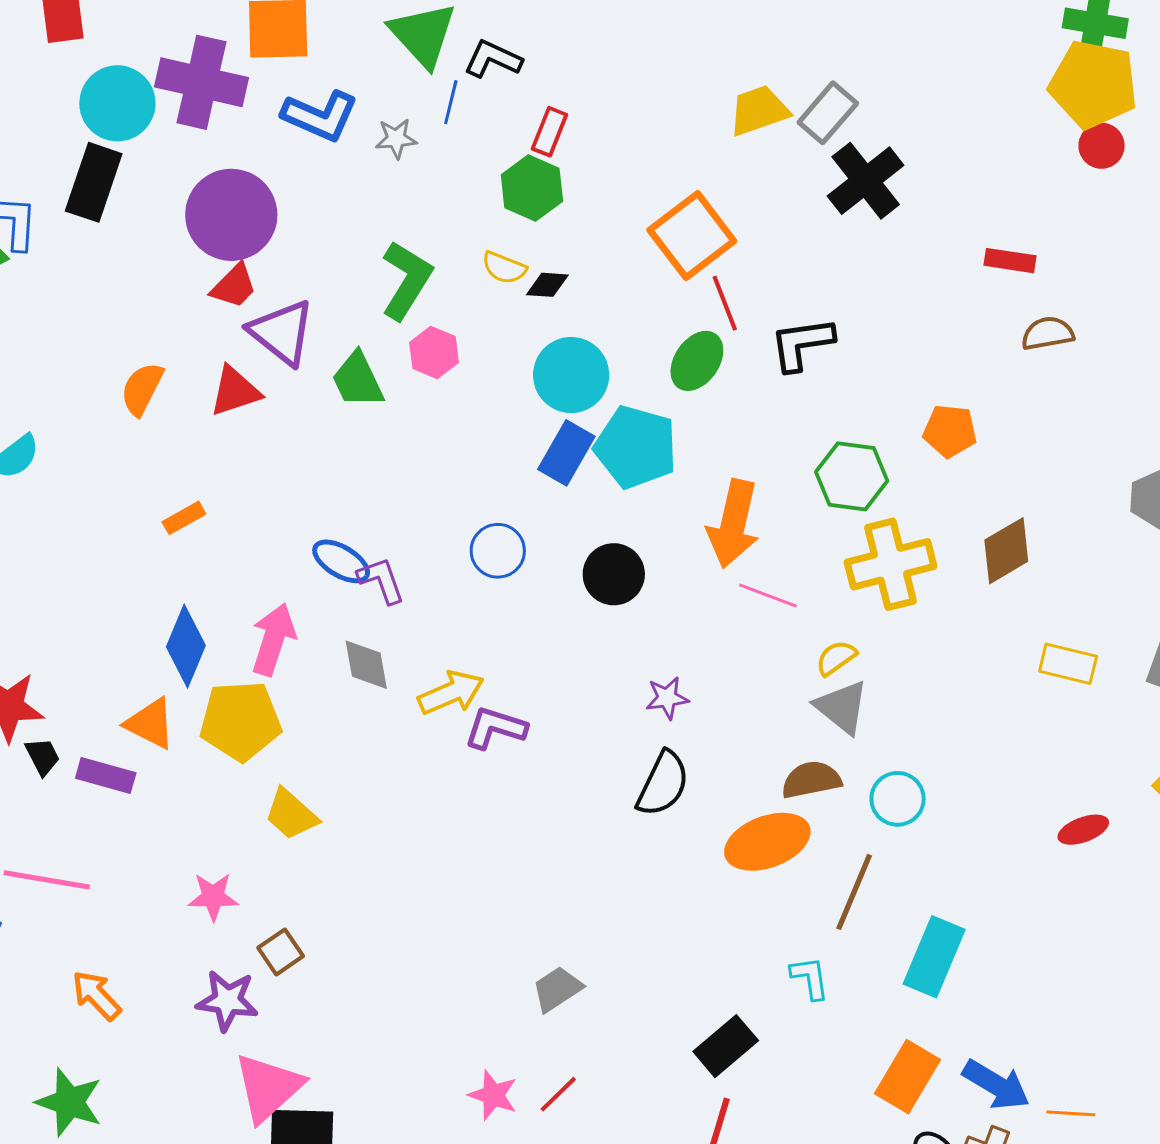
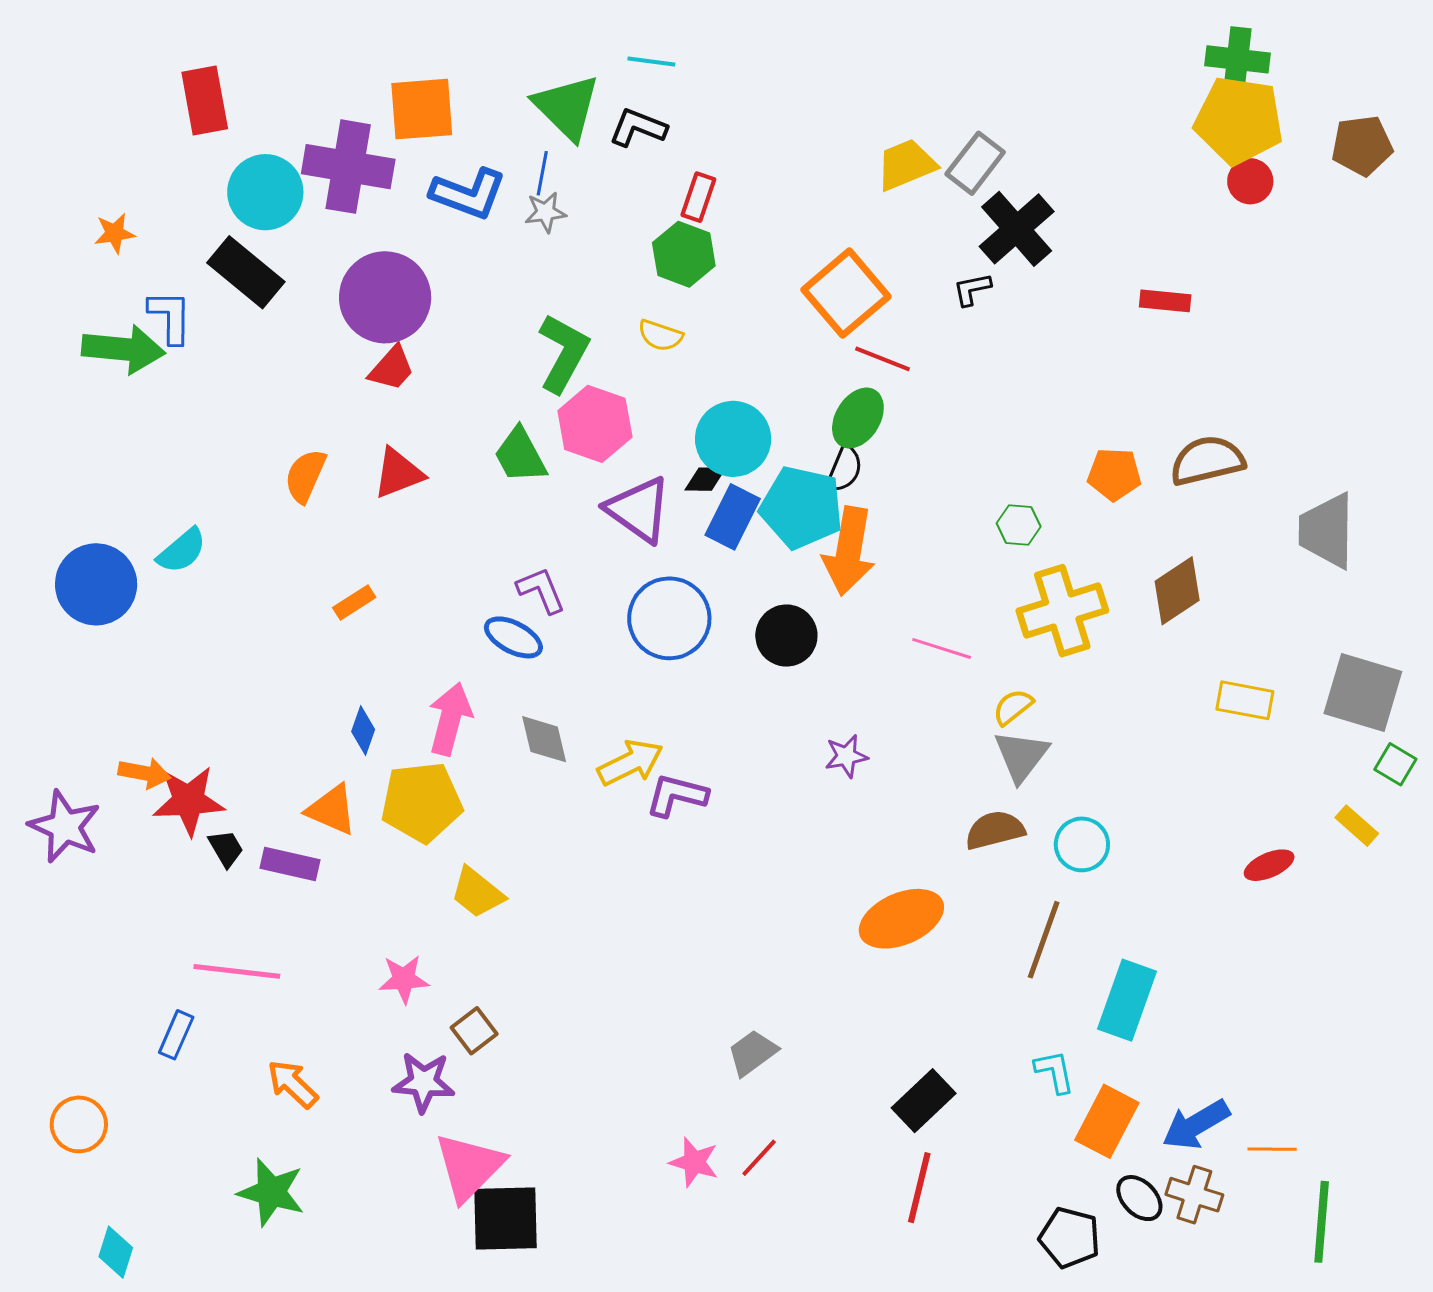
blue line: (451, 102) -> (542, 173), moved
black rectangle: (94, 182) -> (246, 272), turned -66
black diamond: (547, 285) -> (705, 479), moved
red line: (725, 303) -> (883, 359), turned -44
purple triangle: (282, 332) -> (639, 510), moved
brown semicircle: (1048, 333) -> (1207, 461), moved, size x1.4
black L-shape: (802, 344) -> (972, 289), moved, size x0.6
pink hexagon: (434, 353) -> (595, 424), size x1.5
green hexagon: (852, 476) -> (1019, 525), size x0.6
orange arrow: (733, 524) -> (849, 551), moved
blue circle: (498, 551) -> (669, 618), size x1.5
purple L-shape: (381, 580) -> (541, 590), moved
blue diamond: (186, 646) -> (363, 730), size x0.6
gray triangle: (842, 707) -> (1021, 756), turned 32
black semicircle: (663, 784) -> (844, 469), moved, size x0.7
orange ellipse: (767, 842) -> (901, 919), moved
cyan L-shape: (810, 978) -> (1054, 1072), moved
blue arrow: (996, 1085) -> (1196, 1125), turned 122

